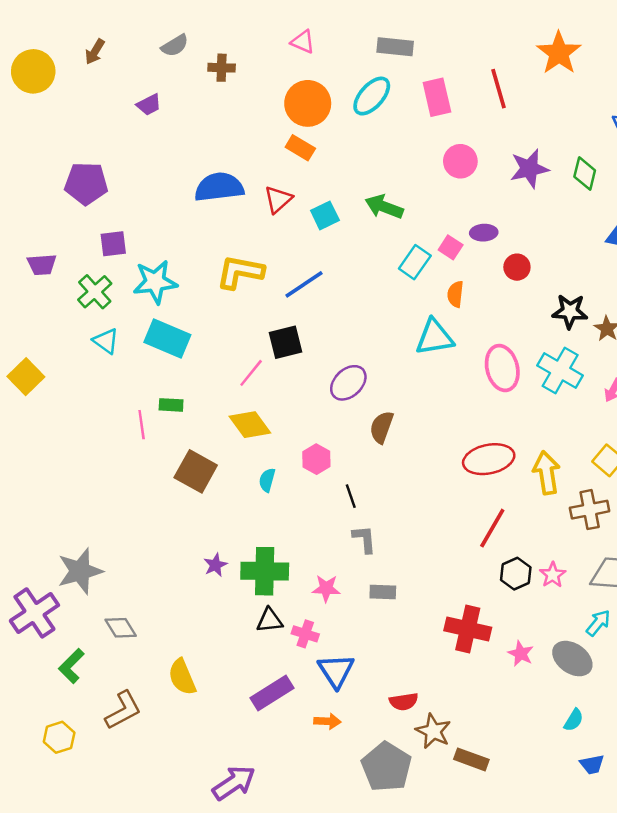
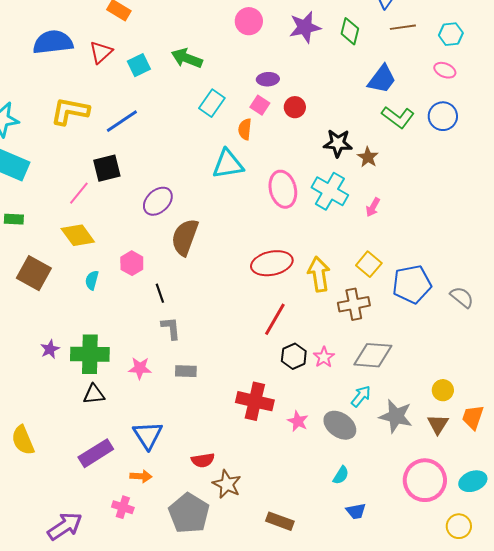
pink square: (451, 247) -> (260, 105), moved
brown semicircle: (382, 427) -> (185, 237), size x1.4
pink cross: (305, 634) -> (123, 507), moved
brown rectangle: (471, 759) -> (280, 521), moved

